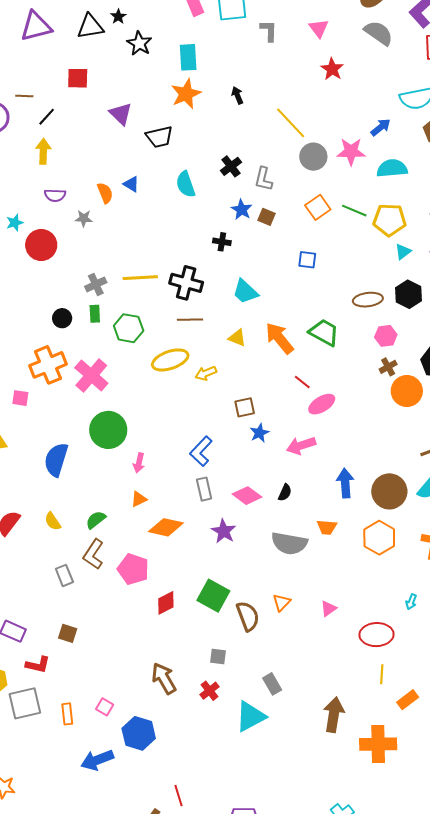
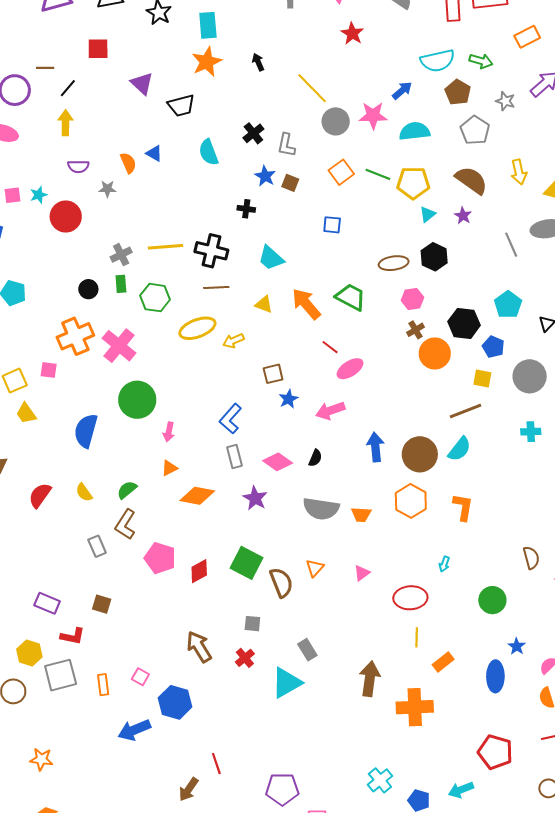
orange trapezoid: (327, 527) -> (361, 514), moved
pink pentagon: (133, 569) -> (160, 558), moved

